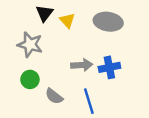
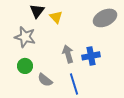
gray ellipse: (108, 22) -> (105, 18), moved, turned -35
gray arrow: (82, 65) -> (68, 54), turned -102

